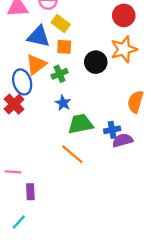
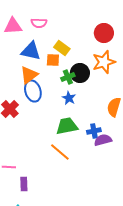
yellow rectangle: (61, 24) -> (62, 48), moved
green cross: (60, 74) -> (68, 77), moved
blue ellipse: (22, 82) -> (33, 91), moved
blue star: (63, 103) -> (69, 98), moved

